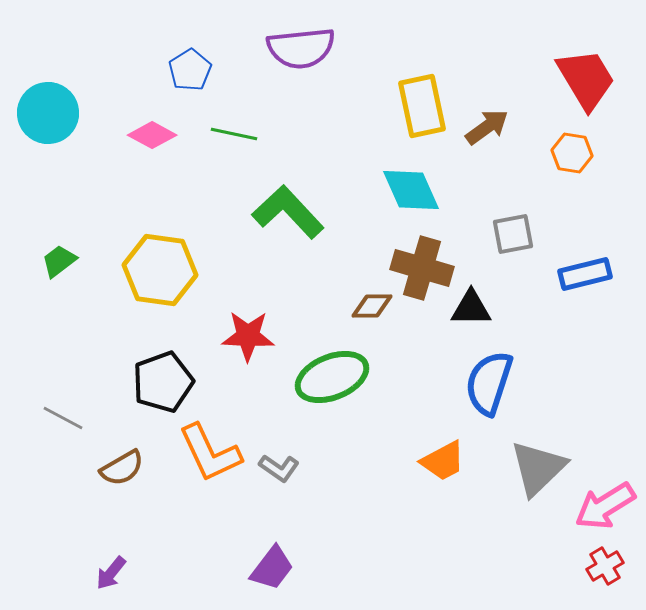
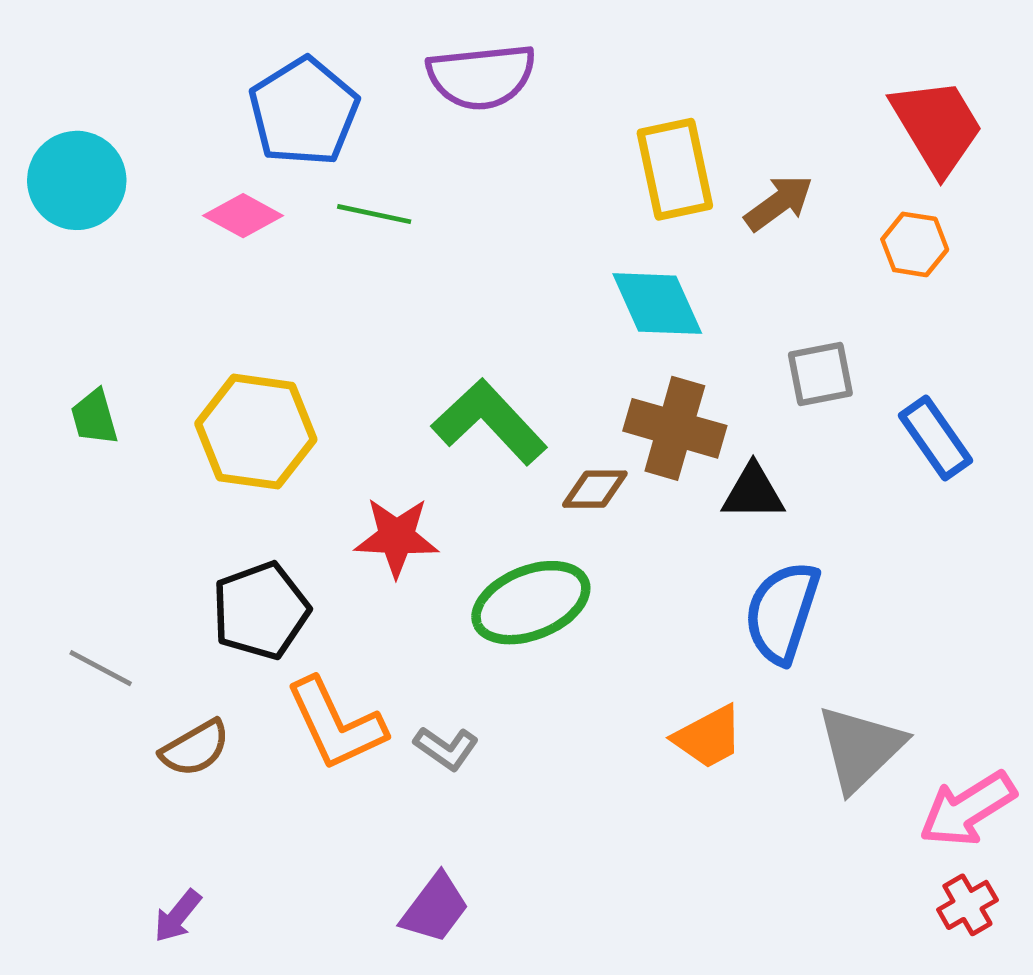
blue pentagon: (190, 70) -> (304, 112), size x1.6
green L-shape: (288, 212) -> (489, 422), moved
green trapezoid: (59, 261) -> (94, 417), turned -69
blue rectangle: (585, 274) -> (935, 438), turned 69

